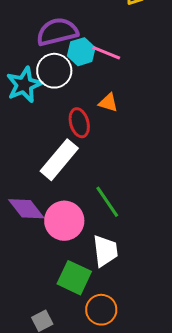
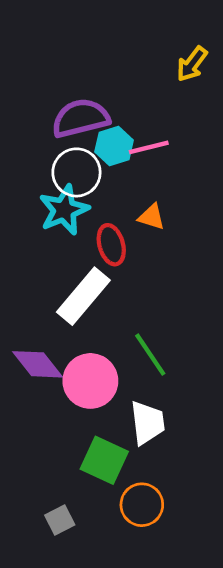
pink line: (106, 53) -> (149, 147), turned -36
cyan star: (24, 85) -> (64, 210), moved

